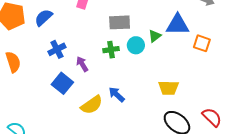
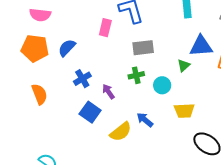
green triangle: (155, 36) -> (184, 65), moved
cyan circle: (136, 45) -> (162, 85), moved
yellow trapezoid: (168, 88) -> (184, 111), moved

